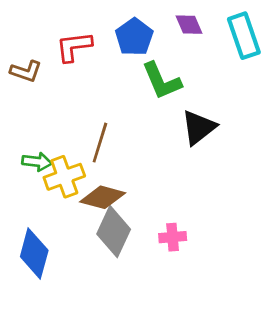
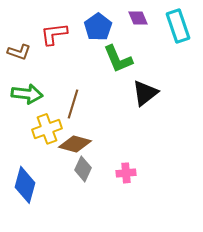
green arrow: (37, 162) -> (27, 94), moved, size x1.4
gray diamond: (114, 232) -> (83, 169), size x0.7

